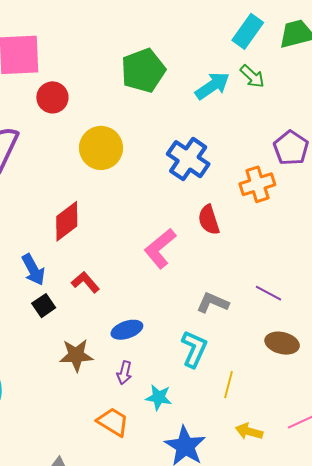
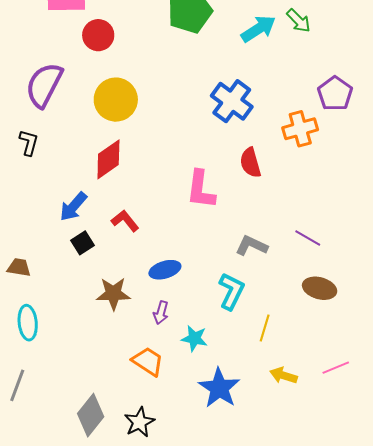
yellow circle: (101, 148) -> (116, 100), moved
pink L-shape: (160, 248) -> (201, 190), turned -45
blue arrow: (33, 270) -> (73, 207), turned 68

